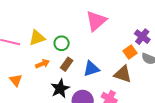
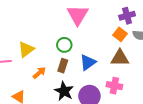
purple cross: (142, 37) -> (127, 16), turned -35
green circle: (62, 43) -> (64, 45), moved

